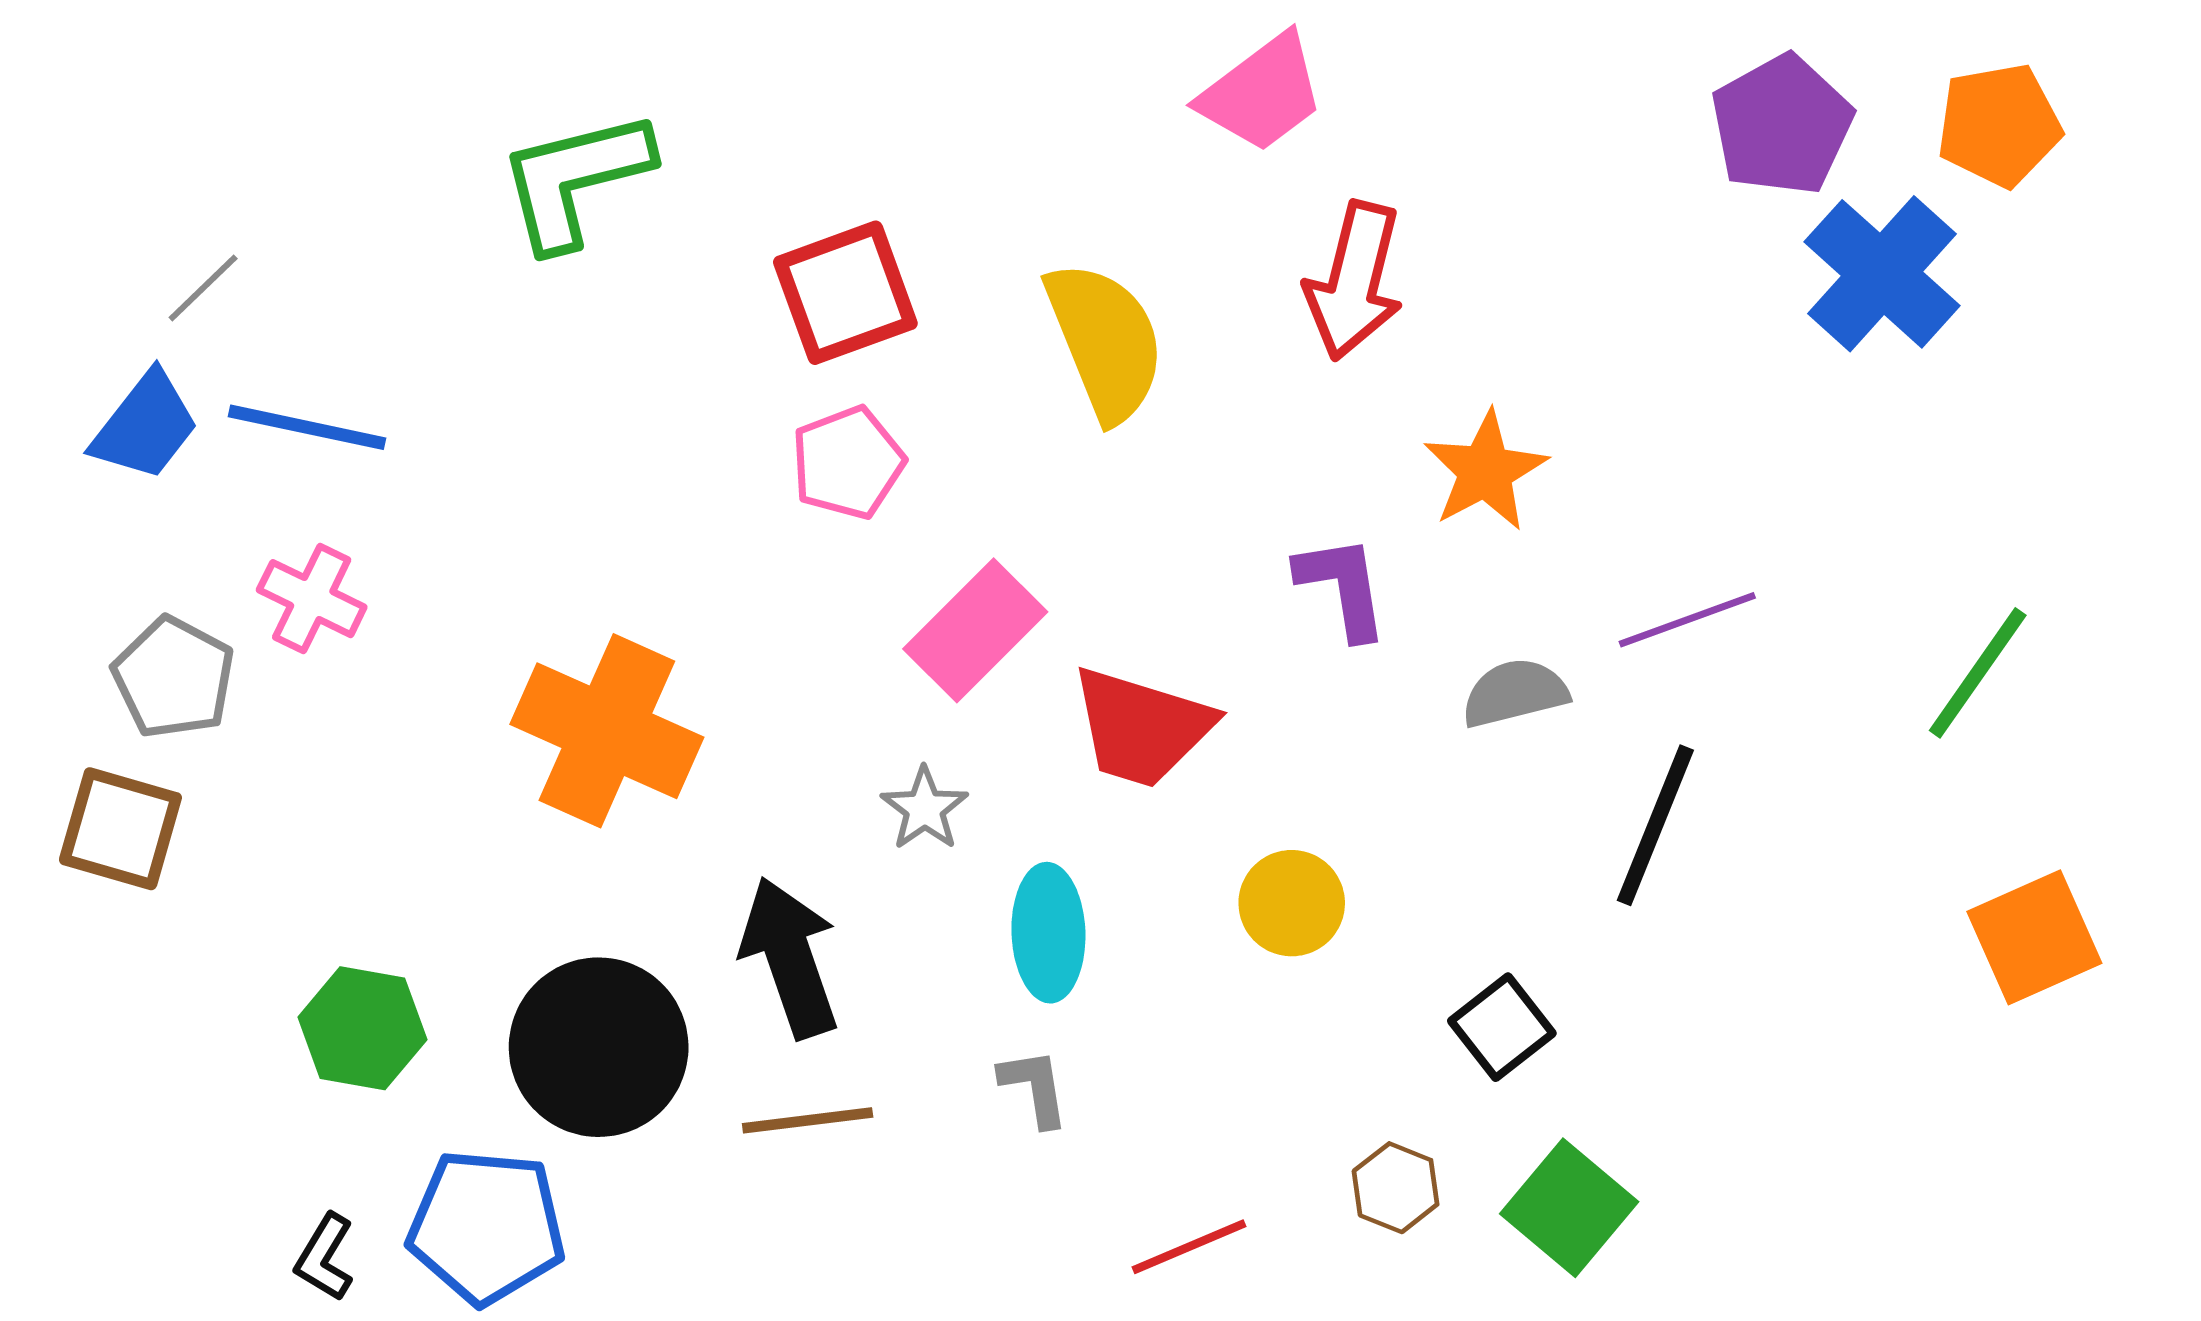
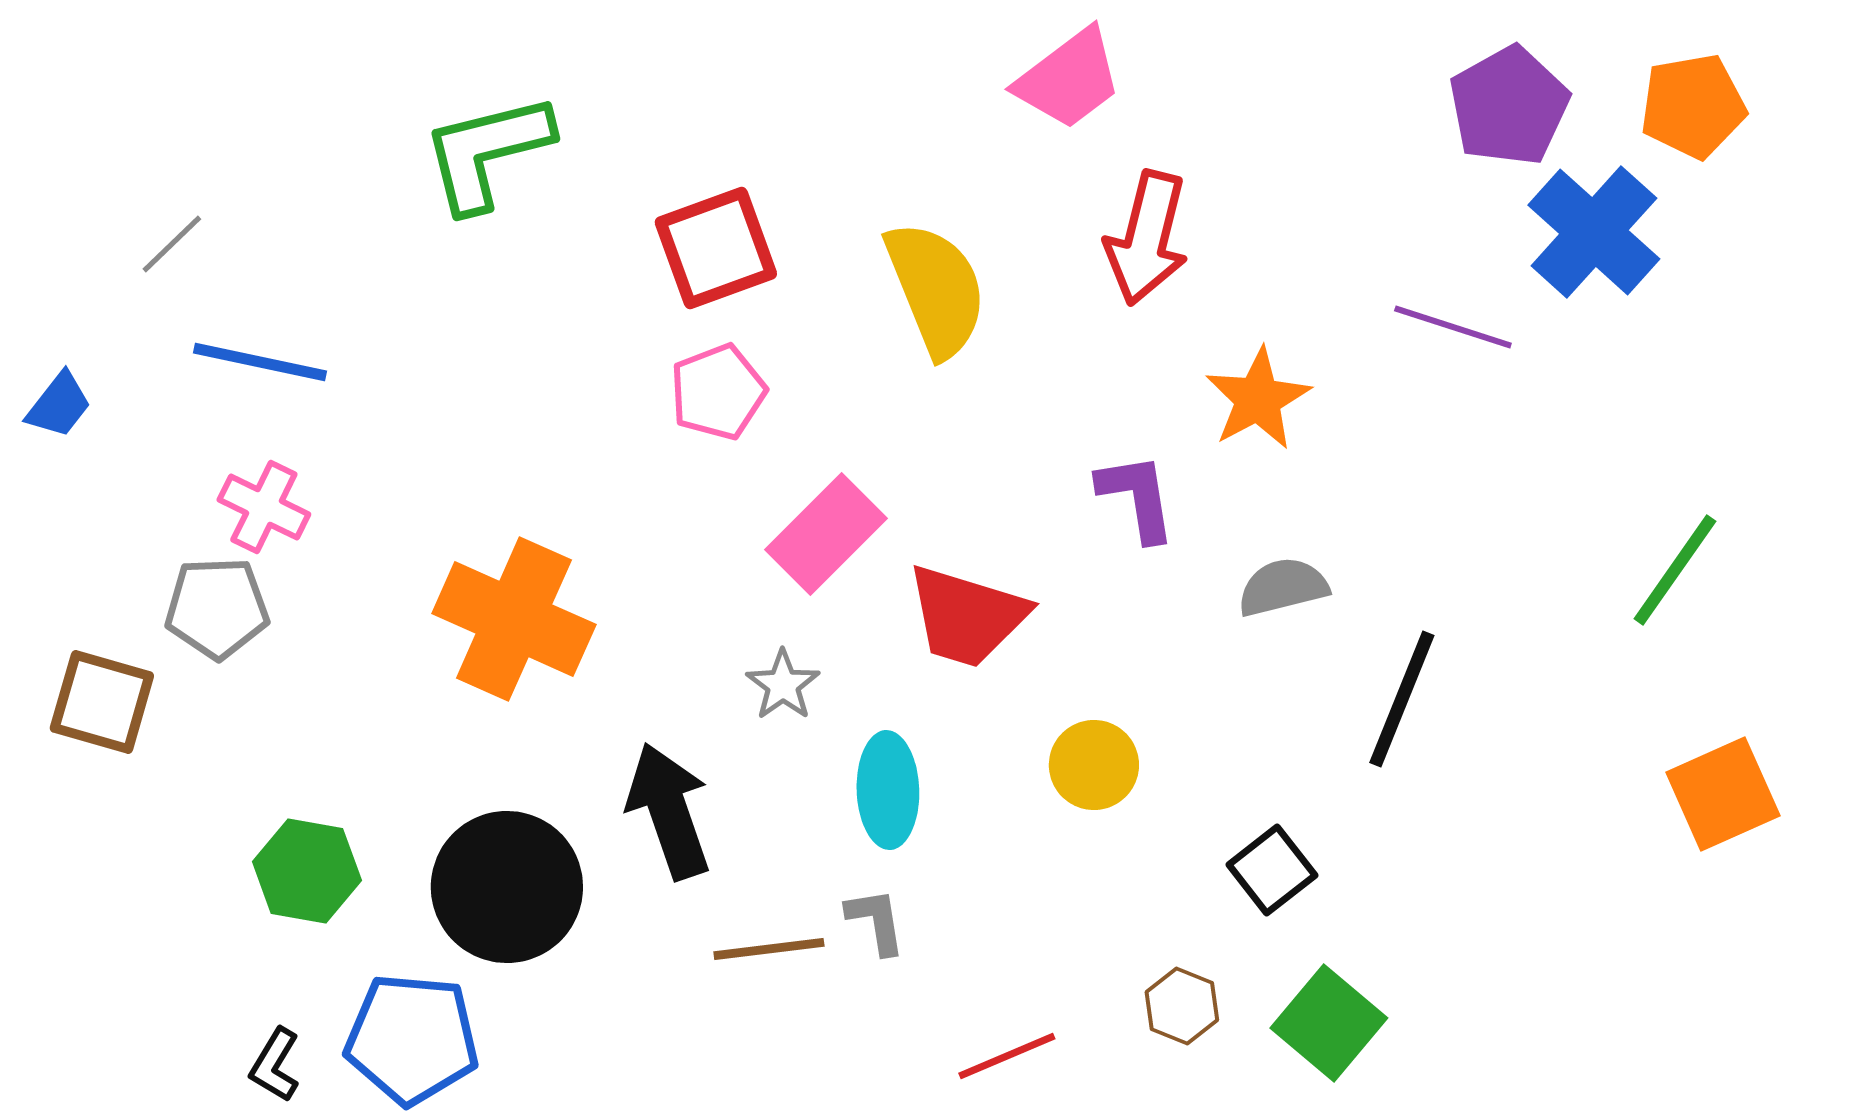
blue trapezoid: (145, 426) -> (59, 405), moved, size x0.7
purple line: (1687, 620) -> (1453, 327), moved, turned 38
gray pentagon: (174, 678) -> (217, 608), moved, turned -30
brown line: (808, 1120) -> (769, 949), moved

